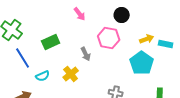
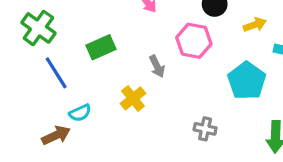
yellow arrow: (147, 39) -> (255, 25), moved
cyan semicircle: (43, 76) -> (80, 113), moved

